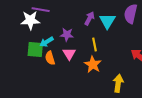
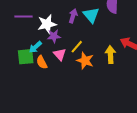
white star: (30, 20) -> (47, 24), moved
yellow line: (95, 45) -> (77, 47), moved, turned 64
yellow arrow: (118, 83) -> (110, 55), moved

